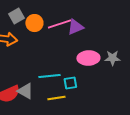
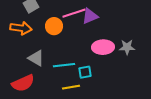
orange circle: (34, 23) -> (54, 26), moved
gray triangle: (25, 91) -> (36, 58), moved

